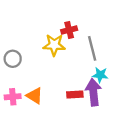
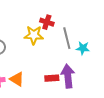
red cross: (69, 30) -> (47, 22), turned 32
cyan star: (100, 75) -> (83, 48), moved

